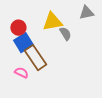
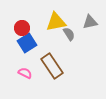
gray triangle: (86, 13) -> (90, 22), moved
brown rectangle: (35, 58) -> (52, 66), moved

